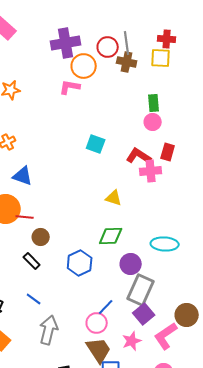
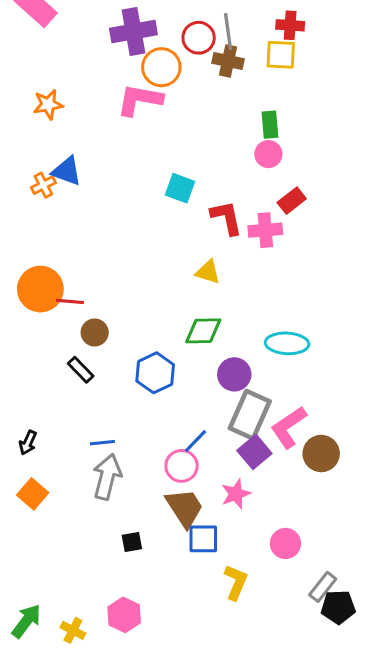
pink L-shape: (70, 87) -> (140, 100), size x1.4
red rectangle: (168, 152) -> (292, 201), turned 36
red L-shape: (139, 156) -> (227, 218), moved, turned 45
blue triangle: (23, 176) -> (67, 171), moved
blue line: (34, 299) -> (102, 443), moved, turned -42
pink L-shape: (166, 336) -> (289, 427), moved

